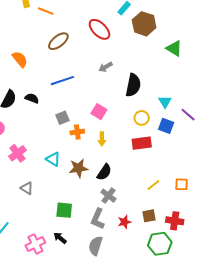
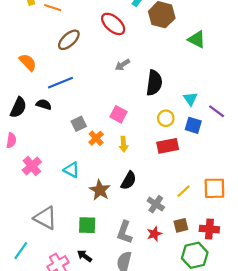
blue line: (62, 81) -> (61, 83), moved
orange cross: (77, 132) -> (96, 138), turned -32
brown star: (78, 168) -> (100, 190), moved, turned -30
orange square: (182, 184) -> (214, 188), size x1.5
gray triangle: (27, 188) -> (45, 218), moved, size x1.6
gray cross: (108, 196) -> (156, 204), moved

